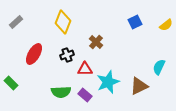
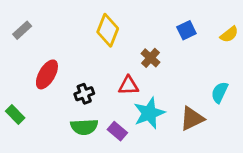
yellow diamond: (63, 22) -> (108, 30), moved
brown cross: (96, 42) -> (151, 58), moved
black cross: (67, 55) -> (84, 94), moved
red triangle: (85, 69) -> (128, 85), moved

